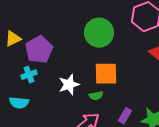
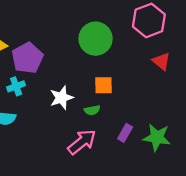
orange square: (106, 74) -> (103, 85), size x0.7

